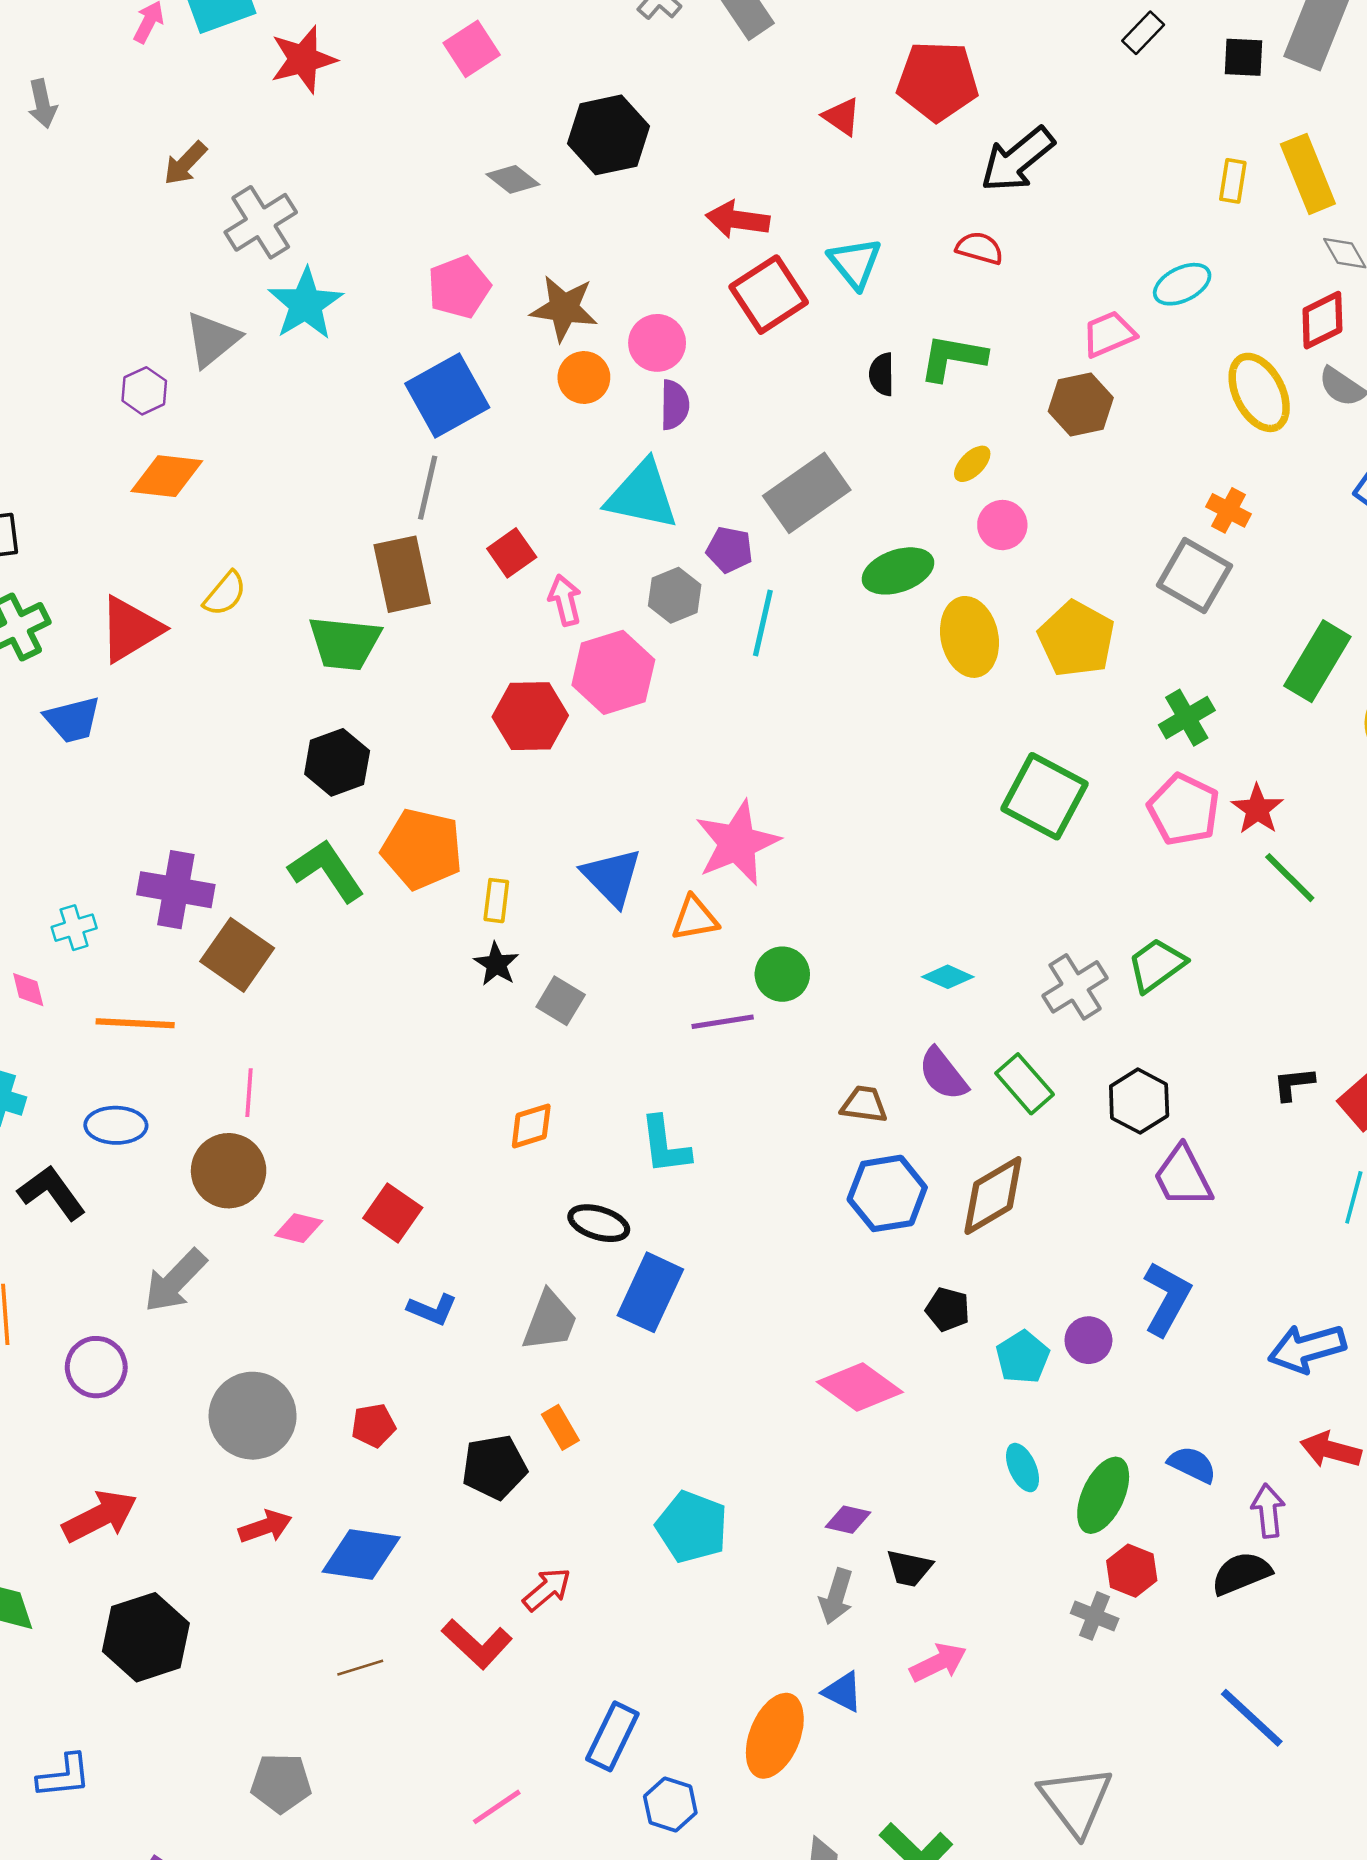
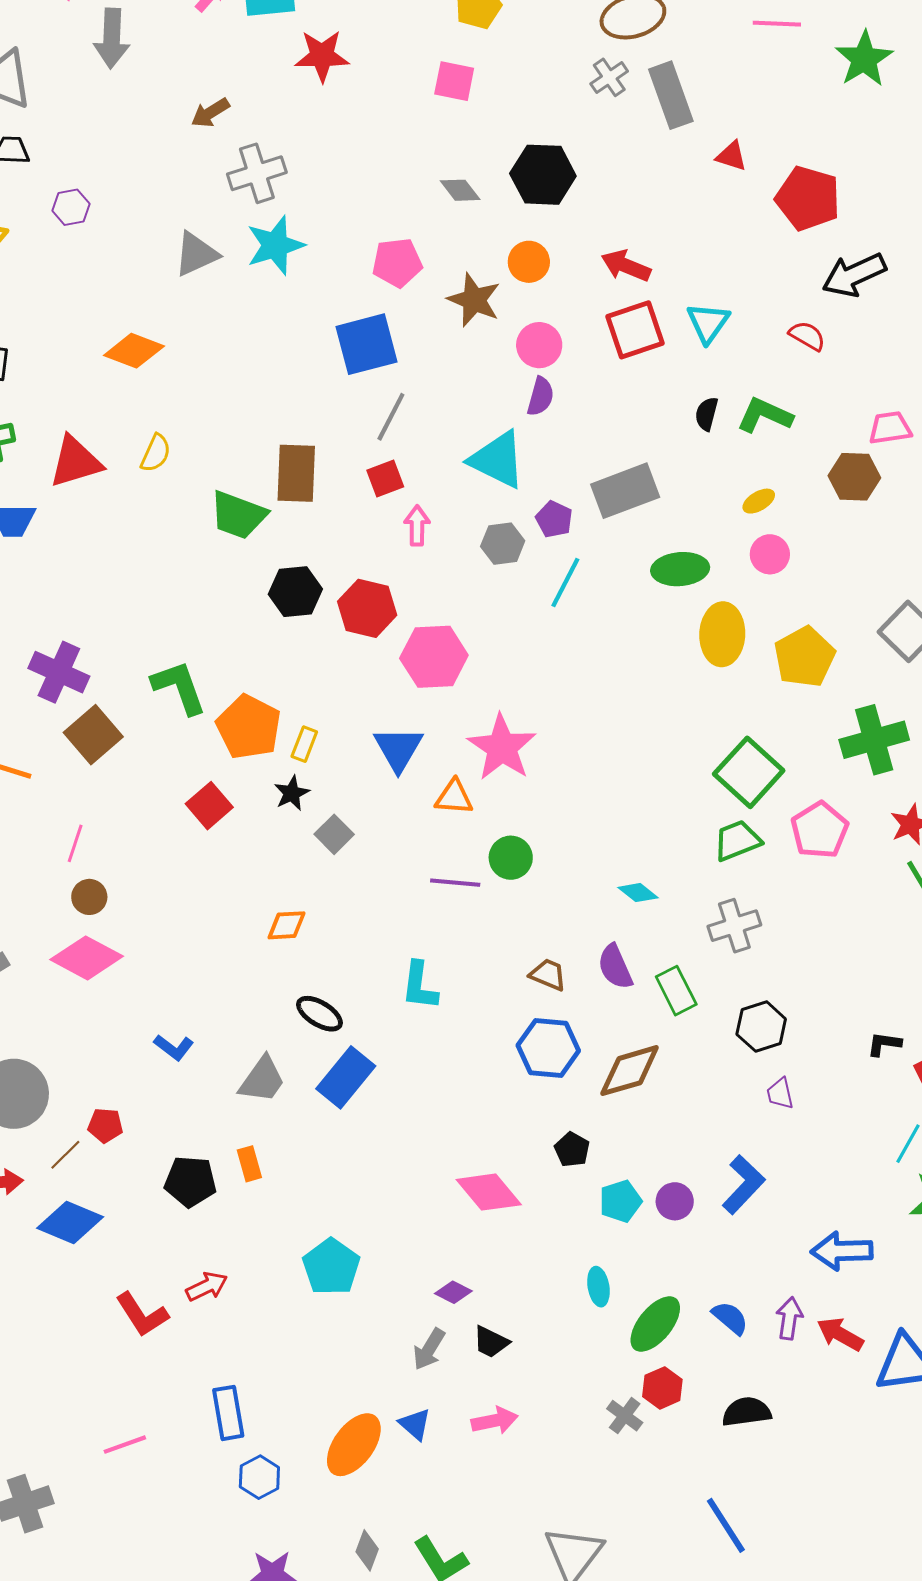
pink square: (472, 49) -> (454, 81), turned 30
gray arrow: (42, 104) -> (112, 38), size x1.5
red triangle: (842, 117) -> (731, 156), moved, turned -32
orange circle: (584, 377) -> (529, 262), moved
purple hexagon: (144, 391) -> (71, 207), moved
gray line: (428, 488) -> (391, 417), moved
yellow semicircle: (225, 594) -> (156, 453), turned -30
pink hexagon: (613, 672) -> (434, 657), moved
green cross: (1187, 718) -> (874, 740), size x1.5
black hexagon: (337, 762) -> (295, 592), moved
pink pentagon: (1184, 810) -> (820, 830), moved
pink star: (737, 843) -> (502, 747), turned -30
orange pentagon: (422, 849) -> (249, 727), moved
green trapezoid: (1157, 965) -> (737, 841), moved
cyan L-shape: (665, 1145) -> (420, 986), moved
brown circle: (229, 1171) -> (89, 897), moved, size x0.6
purple trapezoid: (1183, 1177) -> (780, 1094), size x0.6
red square: (393, 1213) -> (209, 806), moved
pink diamond: (299, 1228) -> (87, 958), size x1.8
purple arrow: (1268, 1511) -> (789, 1318), moved
brown line: (360, 1668) -> (65, 1155), moved, turned -42
blue rectangle: (612, 1736) -> (228, 1413), turned -50

